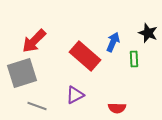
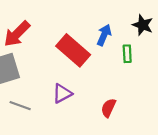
red semicircle: (117, 108) -> (108, 108), turned 114

